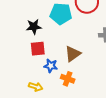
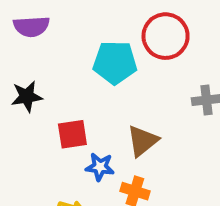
black star: (34, 27) -> (27, 96), moved

